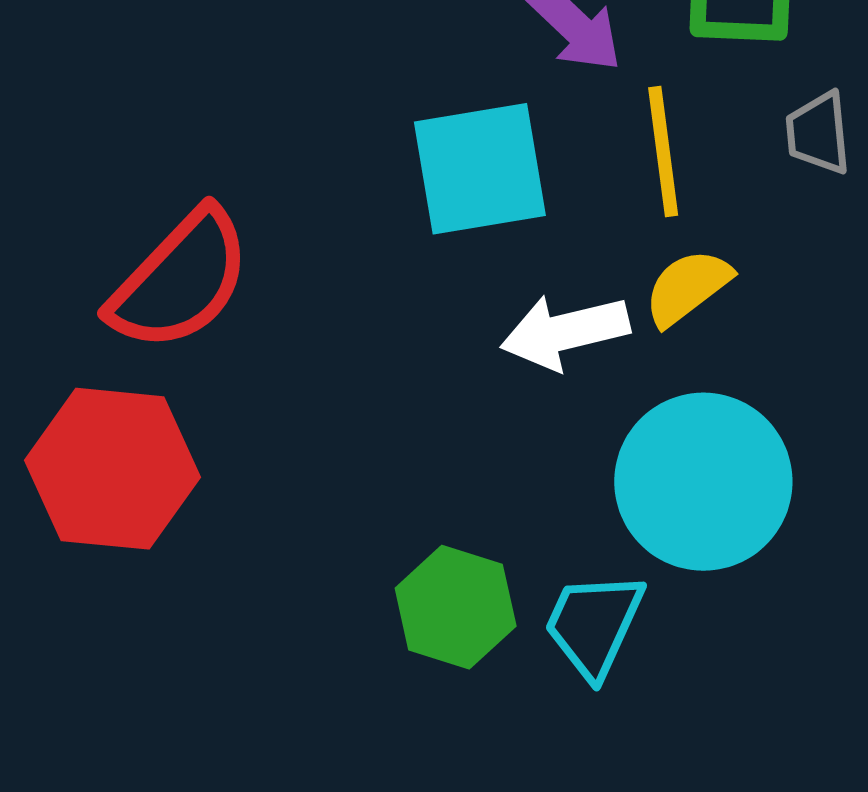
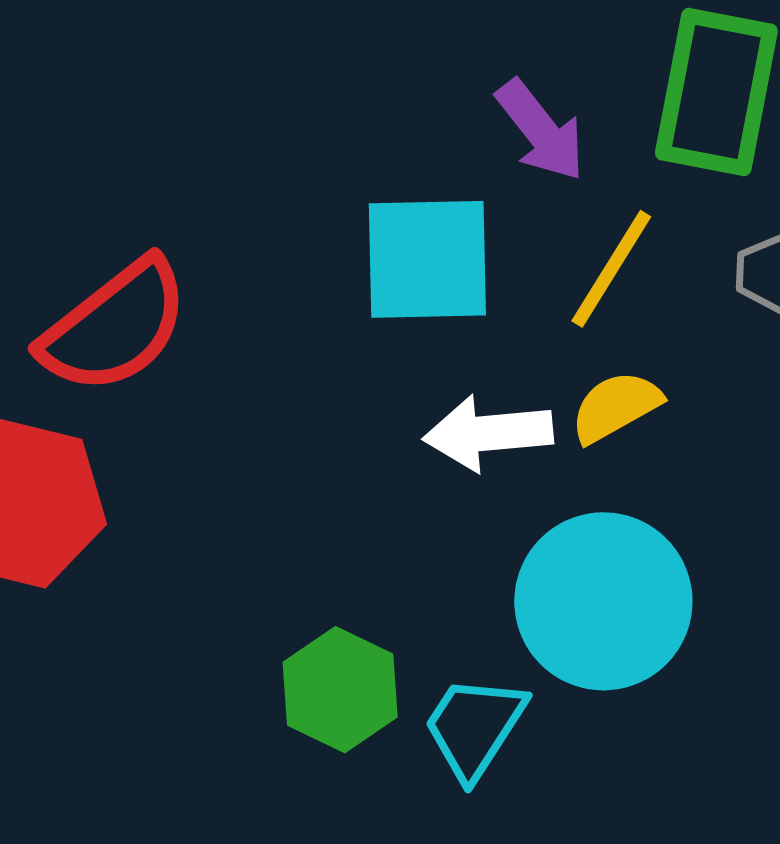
yellow line: (663, 152) -> (611, 269), turned 31

